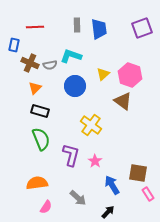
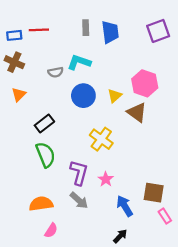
blue rectangle: (14, 45) -> (14, 35), moved, turned 72
brown cross: (30, 63) -> (14, 62), moved
yellow triangle: (103, 74) -> (115, 96), moved
orange triangle: (35, 88) -> (19, 95), moved
black rectangle: (40, 111) -> (44, 124), turned -54
gray arrow: (78, 198) -> (79, 200), moved

